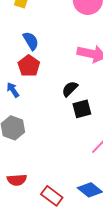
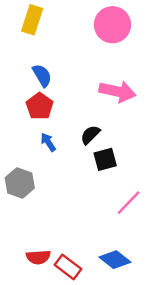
blue arrow: (13, 90) -> (48, 142), moved
red semicircle: (17, 180) -> (38, 257), moved

